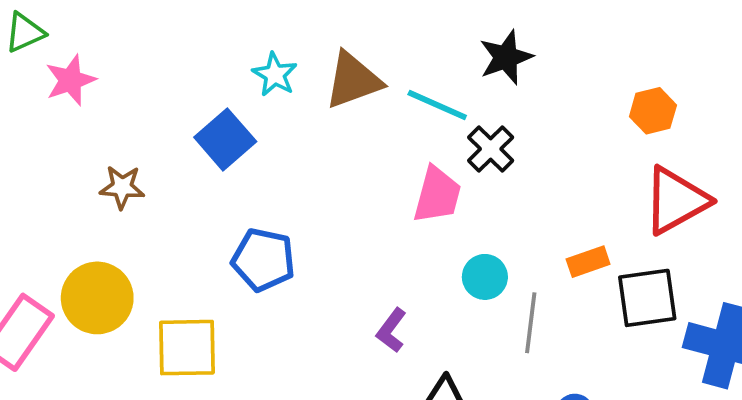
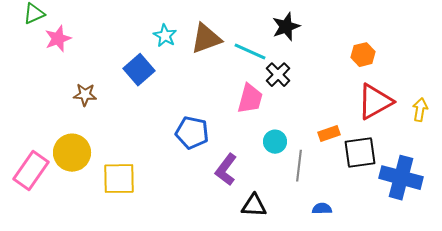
blue pentagon: (263, 260) -> (192, 133), moved
purple L-shape: (391, 330) -> (226, 170), size x1.4

